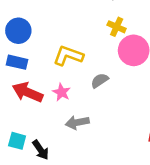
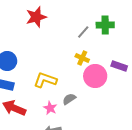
pink star: (62, 92) -> (50, 108), moved

